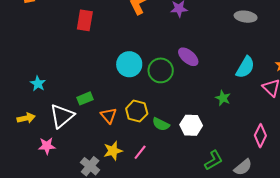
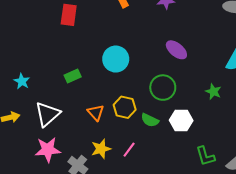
green circle: (161, 70) -> (163, 88), moved
green rectangle: (85, 98) -> (73, 76), moved
pink star: (47, 146) -> (48, 150), moved, size x1.4
green L-shape: (214, 160) -> (205, 156), turned 105

